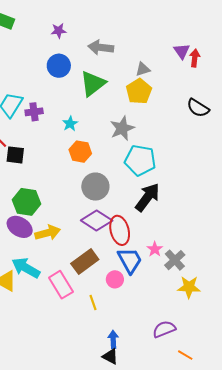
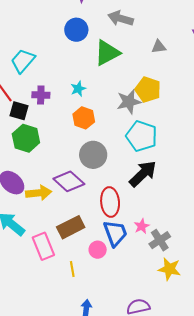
yellow pentagon: (139, 91) -> (148, 90), moved, turned -30
purple cross: (34, 112) -> (41, 95), moved
green hexagon: (26, 202) -> (26, 138), moved
purple diamond: (97, 220) -> (69, 181), moved

